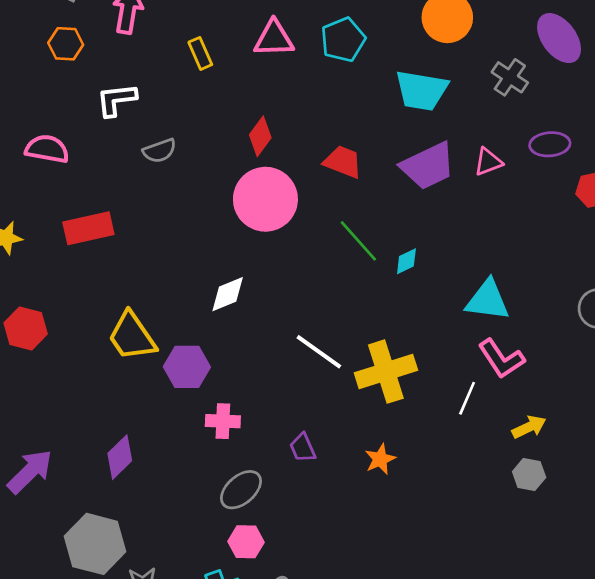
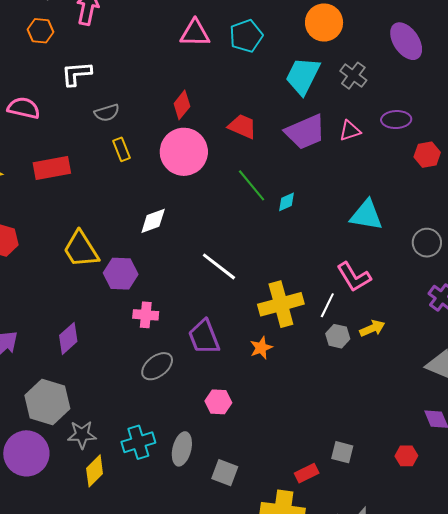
yellow rectangle: (200, 53) -> (121, 149), moved
gray cross: (510, 77) -> (353, 76), moved
cyan trapezoid: (421, 91) -> (303, 76), turned 105
cyan triangle: (488, 300) -> (366, 215), moved
yellow cross: (386, 372) -> (281, 304), moved
purple trapezoid: (303, 448) -> (204, 337), size x1.6
gray hexagon: (529, 474) -> (338, 336), moved
pink hexagon: (246, 542) -> (218, 402), moved

